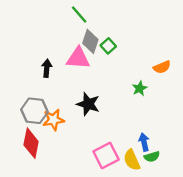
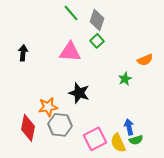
gray diamond: (90, 41) -> (97, 20), moved
black arrow: (47, 68) -> (23, 53), moved
gray hexagon: (34, 111) -> (60, 125), moved

